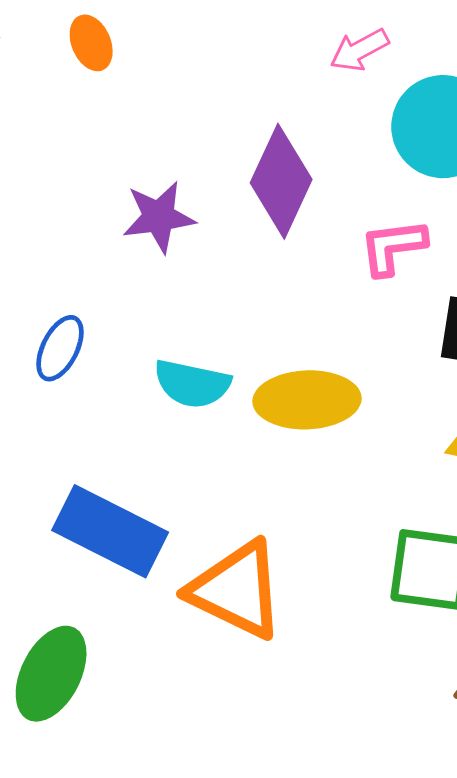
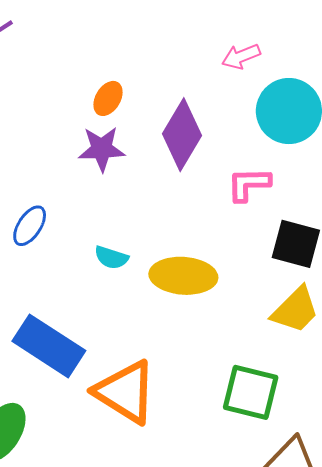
orange ellipse: (91, 43) -> (108, 98), moved, turned 48
cyan semicircle: (192, 384) -> (111, 258), size x0.7

